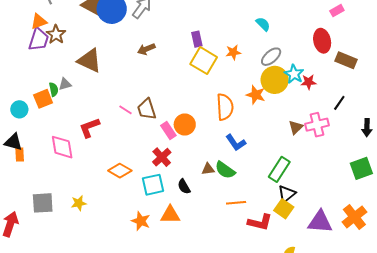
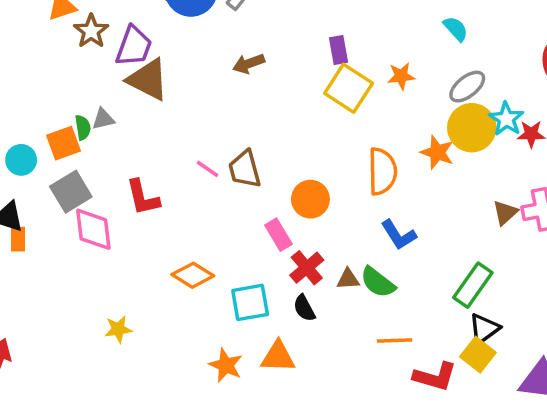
purple trapezoid: (39, 39) -> (134, 46), moved
red L-shape: (89, 128) -> (143, 197), turned -85
pink rectangle: (168, 131) -> (278, 235), moved
red cross: (162, 157) -> (307, 268), moved
gray square: (43, 203) -> (71, 192), moved, turned -30

